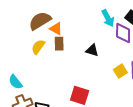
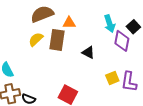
orange triangle: (56, 29) -> (69, 23), moved, turned -40
brown rectangle: (59, 44) -> (57, 40), size x1.5

